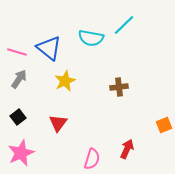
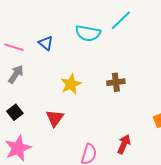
blue triangle: (49, 48) -> (46, 43), size x0.6
yellow star: (65, 81) -> (71, 84), moved

